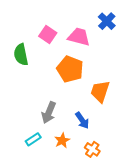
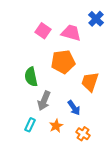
green semicircle: (21, 55) -> (31, 77), moved
orange pentagon: (70, 69) -> (63, 62), turned -30
cyan rectangle: (33, 139) -> (30, 125), turned -32

